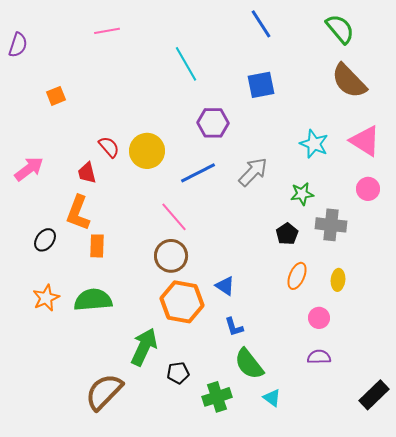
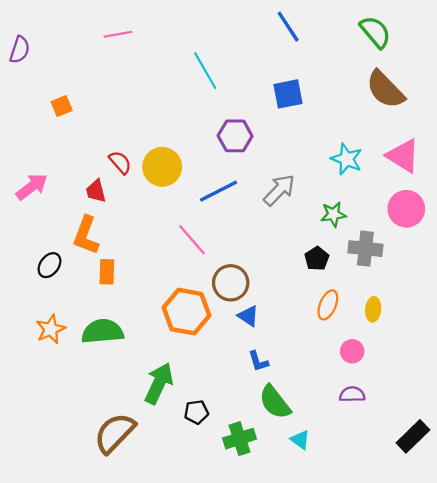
pink circle: (368, 189) -> (406, 209), size x1.4
brown circle: (171, 256) -> (231, 283), moved
orange hexagon: (182, 302) -> (186, 312), moved

